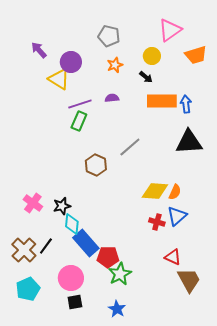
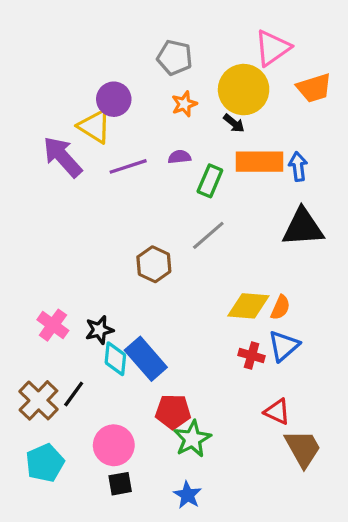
purple arrow: (39, 50) -> (62, 157), moved, size x1.6
yellow circle: (152, 56) -> (244, 90), size x1.8
green rectangle: (79, 121) -> (210, 181), moved
blue rectangle: (86, 243) -> (146, 359), moved

